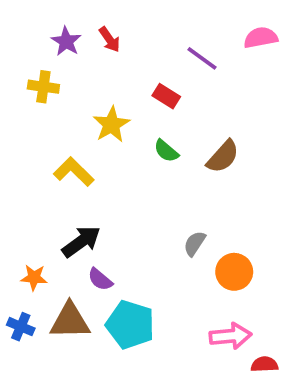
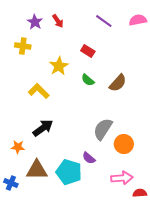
purple line: (202, 58) -> (104, 21), moved
gray semicircle: (195, 243) -> (103, 129), size x1.6
purple semicircle: (100, 279) -> (89, 158), moved
blue cross: (21, 327) -> (11, 183), moved

